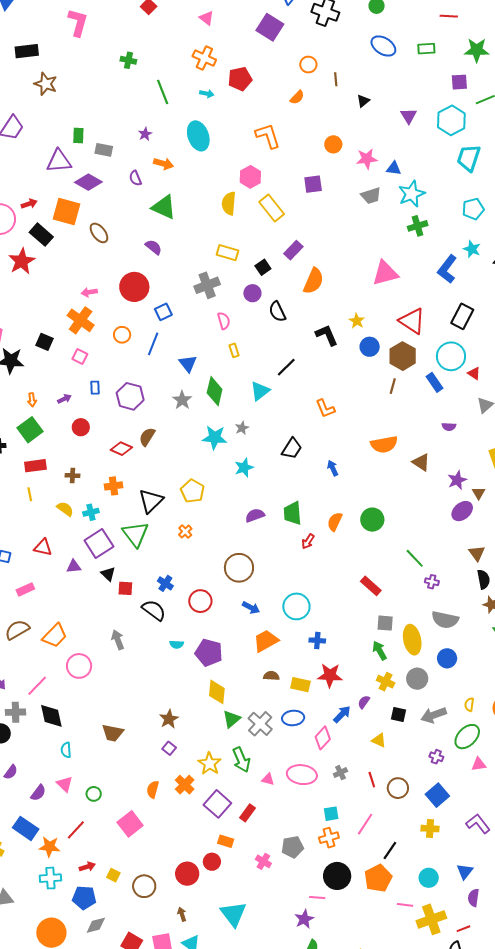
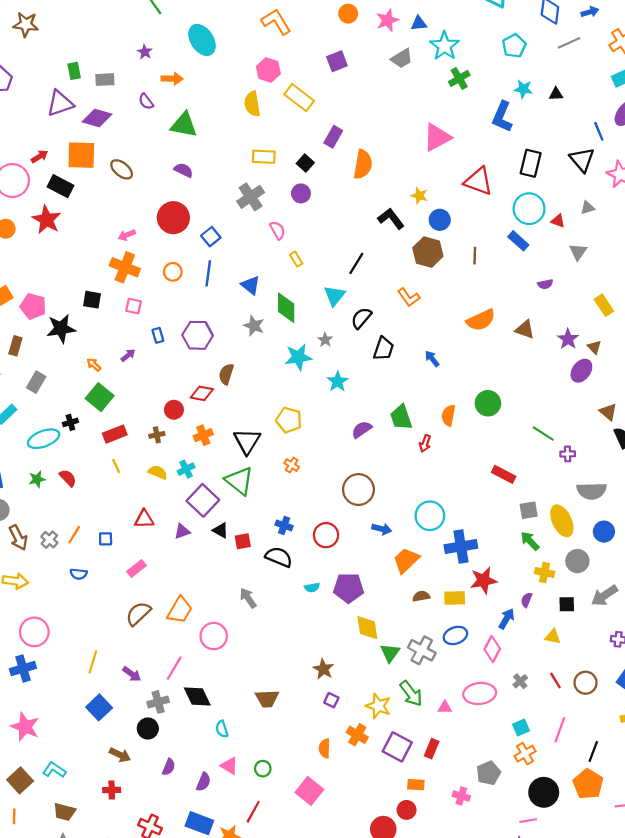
black semicircle: (277, 312) -> (361, 318), moved, turned 80
brown hexagon: (403, 356) -> (428, 252), moved
orange arrow: (32, 400) -> (94, 365), turned 152
red circle: (81, 427) -> (174, 410), moved
blue cross: (317, 640) -> (461, 547), size x1.8

